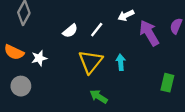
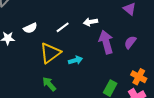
white semicircle: (70, 31) -> (30, 28), moved
cyan arrow: (121, 62) -> (75, 60), turned 64

